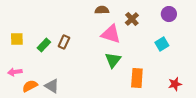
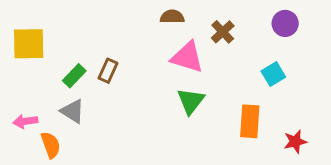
yellow square: (17, 39) -> (29, 44), moved, size x1.5
orange rectangle: (137, 78) -> (250, 121), moved
orange semicircle: (30, 86) -> (51, 145), turned 98
gray triangle: (52, 86) -> (73, 111), moved

